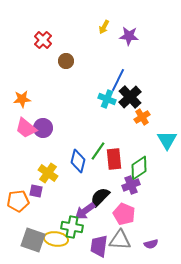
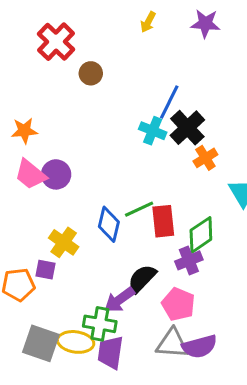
purple star: (129, 36) -> (205, 24), moved
red cross: (43, 40) -> (56, 42), size x1.4
green line: (98, 151) -> (139, 209), turned 30
purple semicircle: (151, 244) -> (199, 346), moved, size x1.6
purple trapezoid: (99, 246) -> (110, 353), moved

